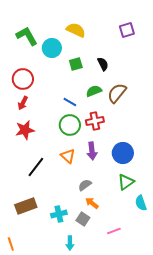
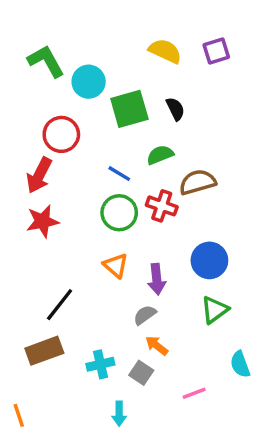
yellow semicircle: (76, 30) -> (165, 51), moved
green square: (76, 64) -> (129, 109), size x1.6
red circle: (23, 79) -> (61, 134), moved
brown semicircle: (117, 93) -> (198, 182), moved, turned 35
red arrow: (23, 103) -> (39, 175), size x1.5
red cross: (95, 121) -> (162, 206), turned 30
purple arrow: (92, 151) -> (157, 279), moved
black line: (36, 167) -> (60, 305), moved
cyan semicircle: (141, 203) -> (240, 364), moved

